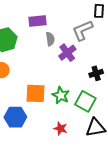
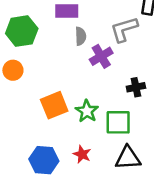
orange square: (36, 93) -> (54, 105), turned -30
green square: (85, 101) -> (118, 122), turned -35
blue hexagon: (15, 117) -> (44, 160), moved

